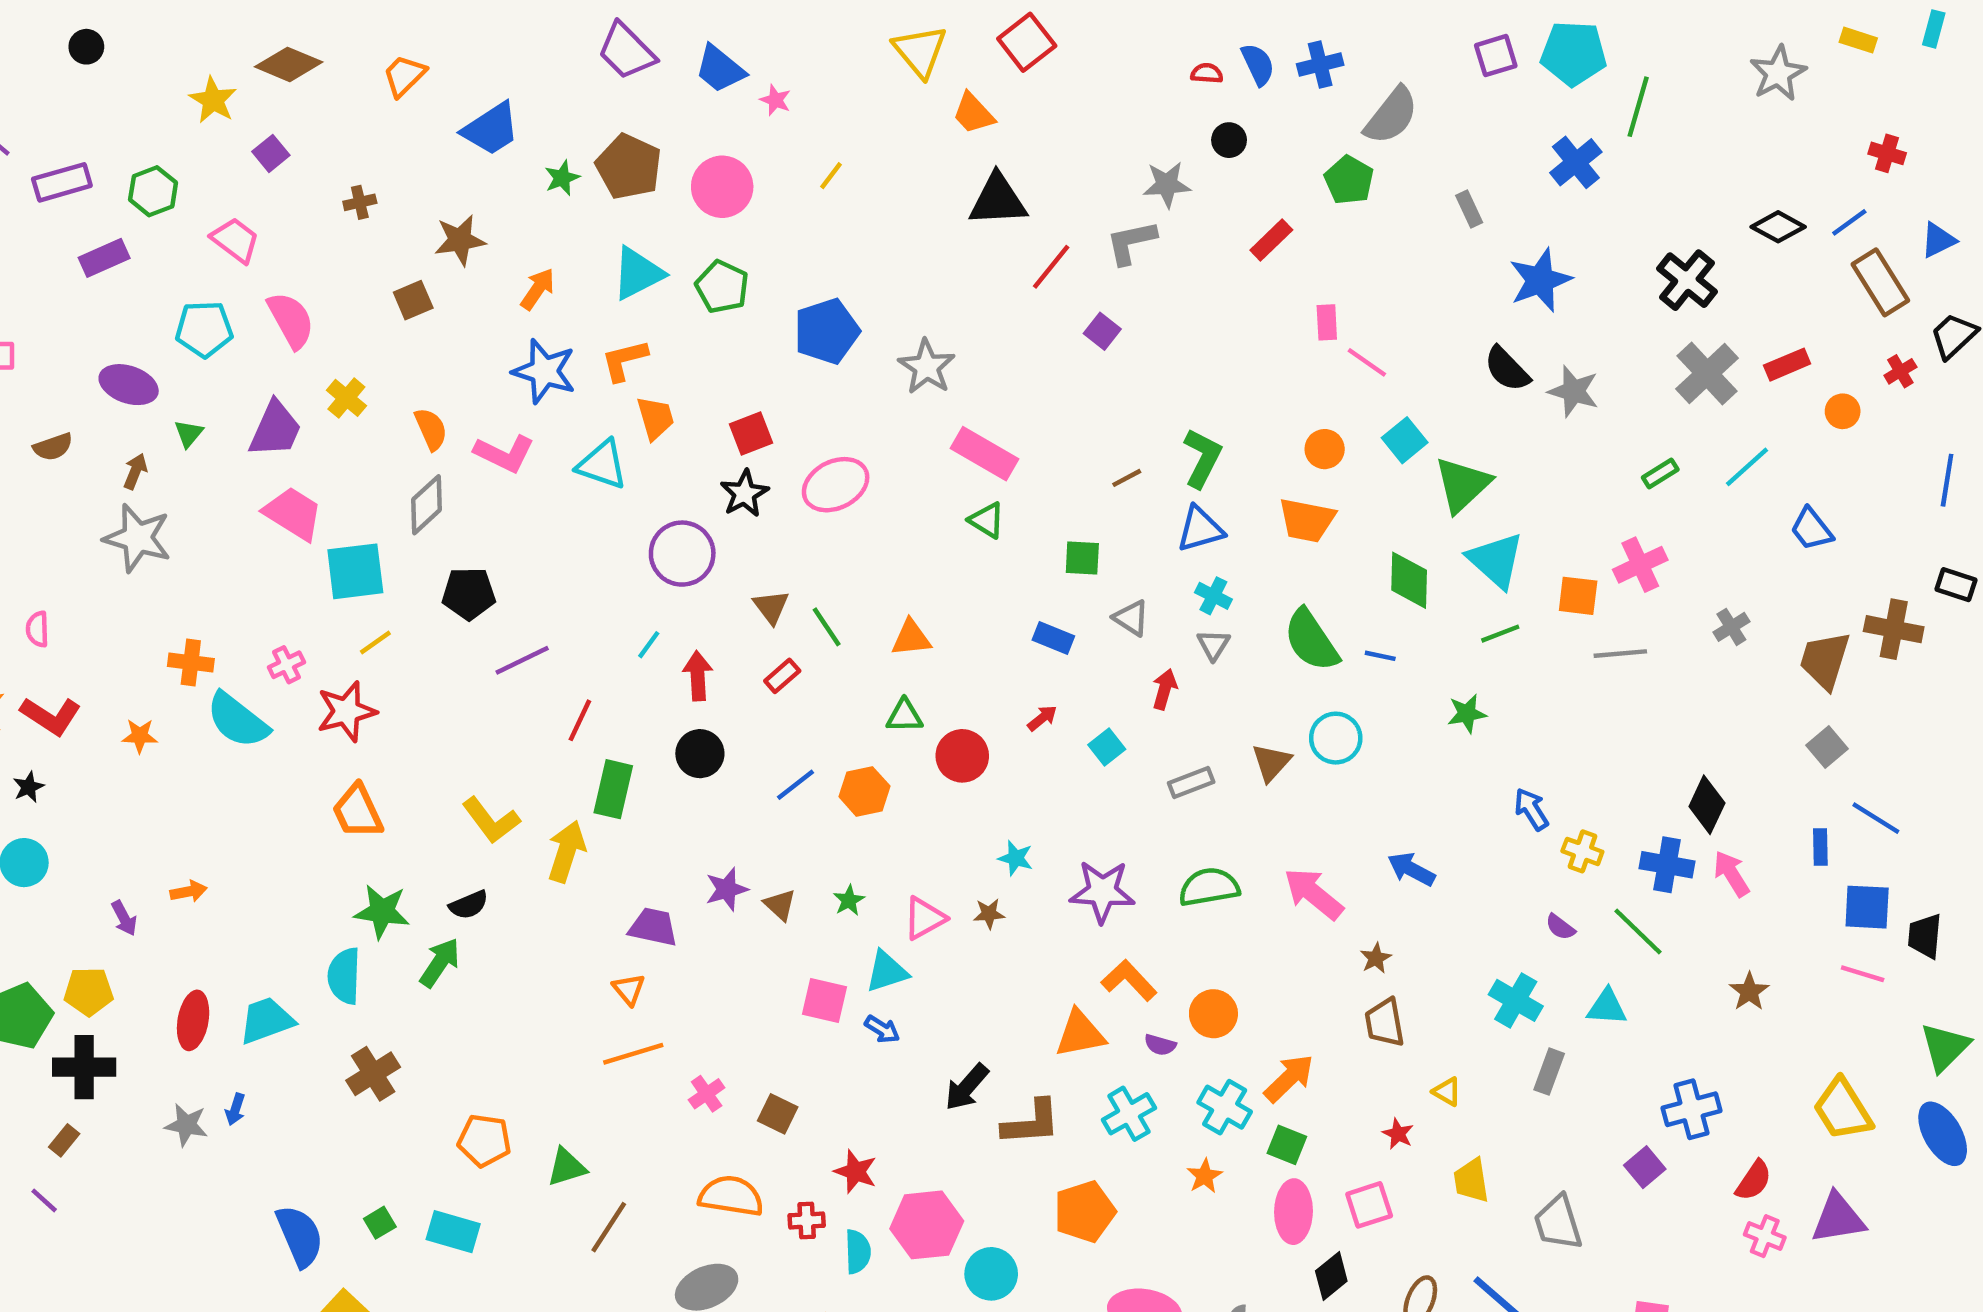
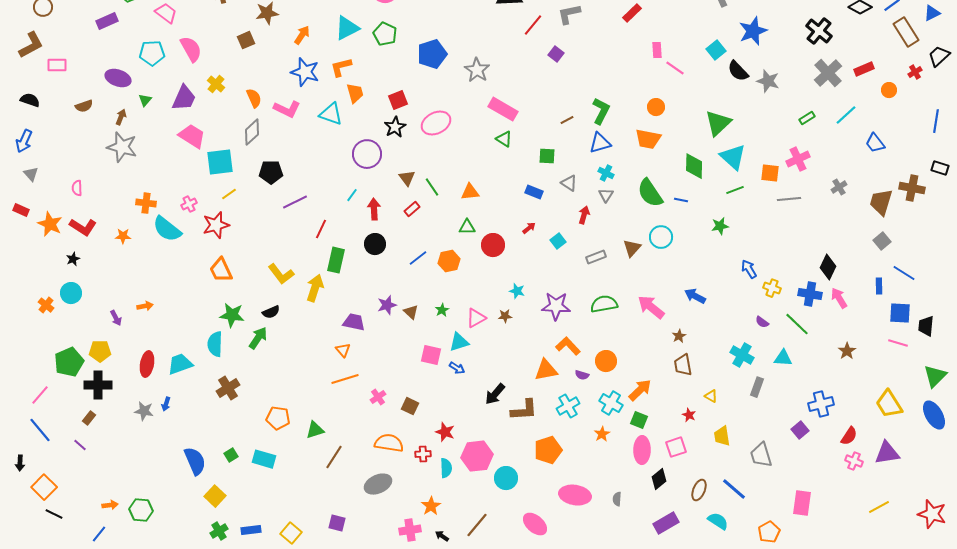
cyan square: (1405, 440) -> (716, 50), moved

